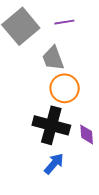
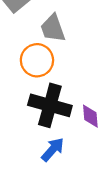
orange circle: (65, 88) -> (37, 60), moved

